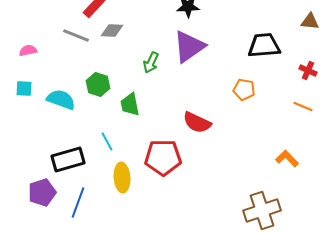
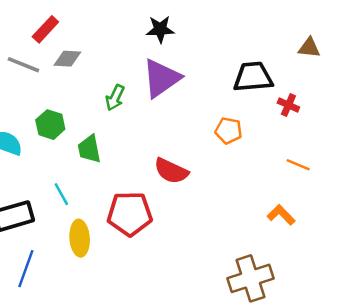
red cross: (308, 70) -> (288, 105), moved
orange line: (303, 106) -> (298, 165), moved

